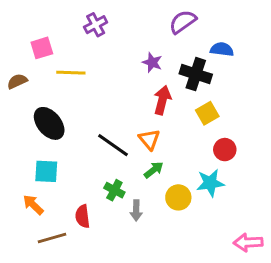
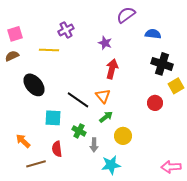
purple cross: (96, 25) -> (66, 30), moved
pink square: (42, 48) -> (15, 34), moved
black cross: (196, 74) -> (162, 64), moved
yellow square: (207, 113) -> (176, 86), moved
cyan square: (46, 171) -> (53, 118), moved
cyan star: (210, 183) -> (111, 165), moved

